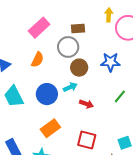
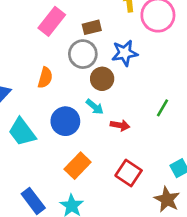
pink rectangle: (39, 28) -> (52, 21), moved
blue star: (110, 62) -> (125, 53), moved
cyan arrow: (70, 87) -> (95, 107), turned 72
red square: (87, 140) -> (129, 173), turned 30

